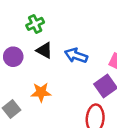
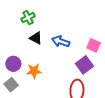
purple circle: (13, 57) -> (13, 64), moved

